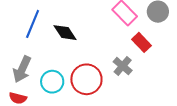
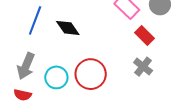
gray cross: (123, 66) -> (143, 67), moved

